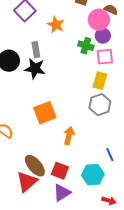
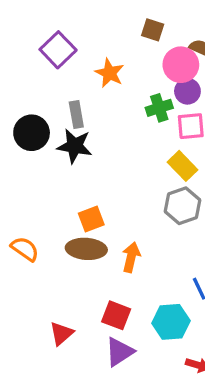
green cross: (86, 46) -> (159, 108), turned -35
yellow rectangle: (100, 81) -> (183, 166), turned -60
orange square: (45, 113) -> (91, 219), size x0.7
brown ellipse: (35, 166) -> (86, 249), moved, turned -45
red triangle: (27, 182) -> (61, 334), size x0.7

